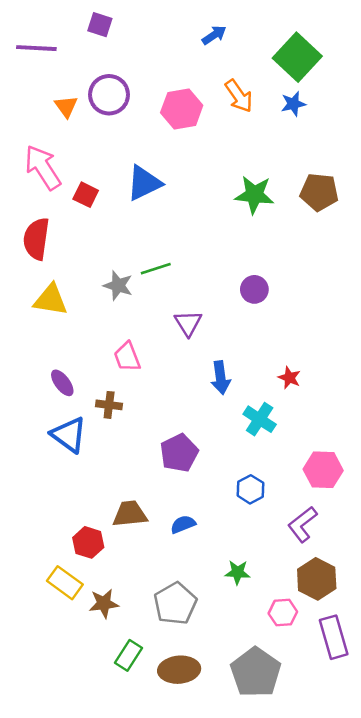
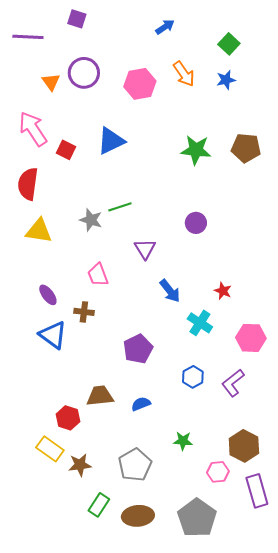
green square: (297, 57) -> (229, 44), size x0.6
blue arrow: (221, 378) -> (170, 291), turned -30
pink hexagon: (323, 470) -> (251, 338), moved
purple L-shape: (302, 524) -> (233, 383), moved

